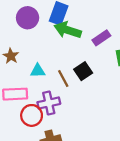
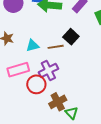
brown line: (63, 78) -> (56, 47), turned -56

